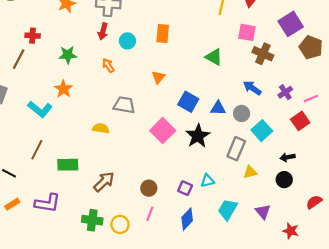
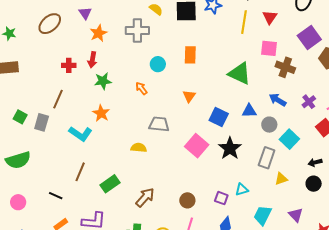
red arrow: (103, 31) -> (92, 60), moved
green triangle: (214, 57) -> (240, 73), size x1.4
brown line: (19, 59) -> (58, 99), moved
blue triangle: (218, 108) -> (249, 111), moved
green rectangle: (68, 165) -> (110, 184), turned -30

